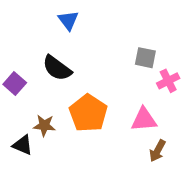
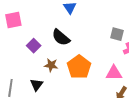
brown star: (44, 125) -> (51, 65), moved
black triangle: (23, 145) -> (36, 85), turned 40

